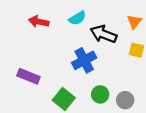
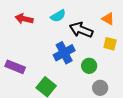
orange triangle: (134, 22) -> (108, 19), turned -40
green circle: (100, 94) -> (89, 66), moved

